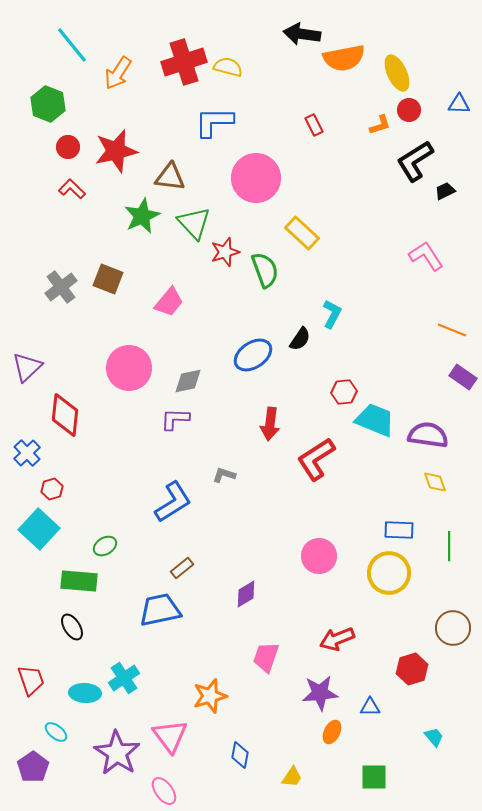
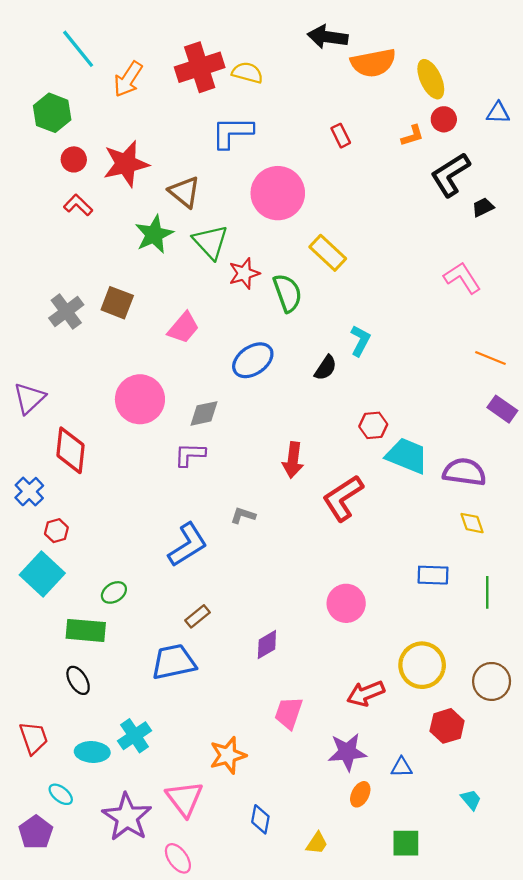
brown triangle: (170, 177) -> (184, 192), turned 32
blue ellipse: (253, 355) -> (253, 360), moved
yellow circle: (389, 573) -> (422, 665), moved

